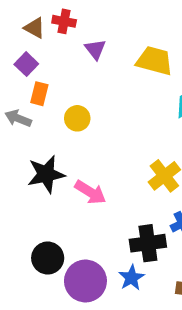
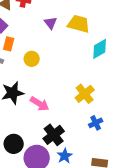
purple triangle: (95, 49) -> (51, 23), moved
black cross: (148, 243) -> (54, 135), moved, turned -30

